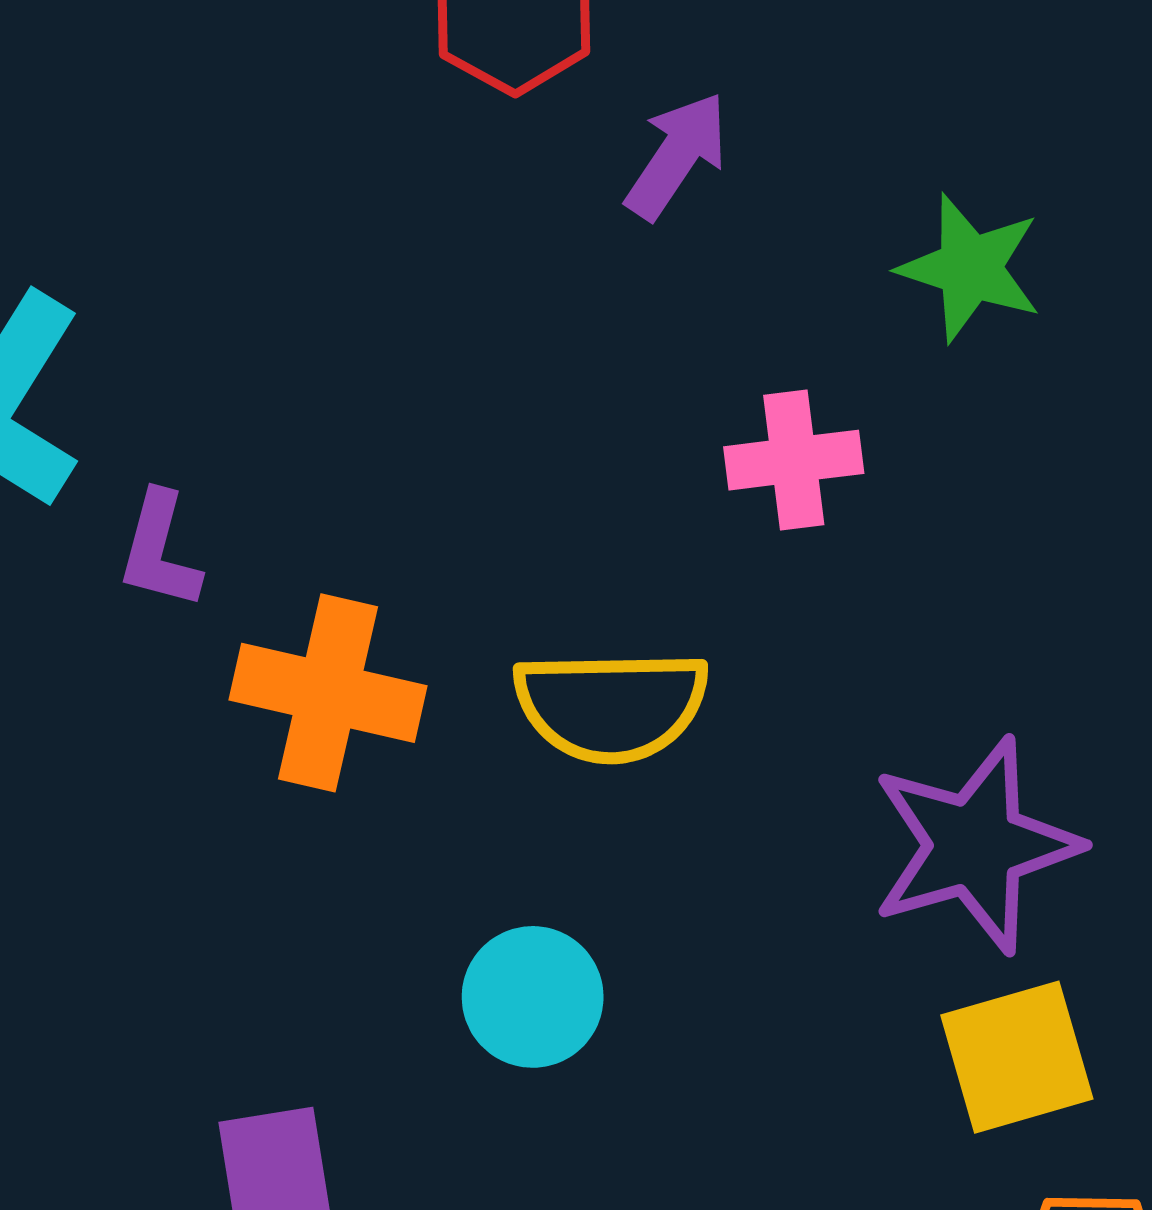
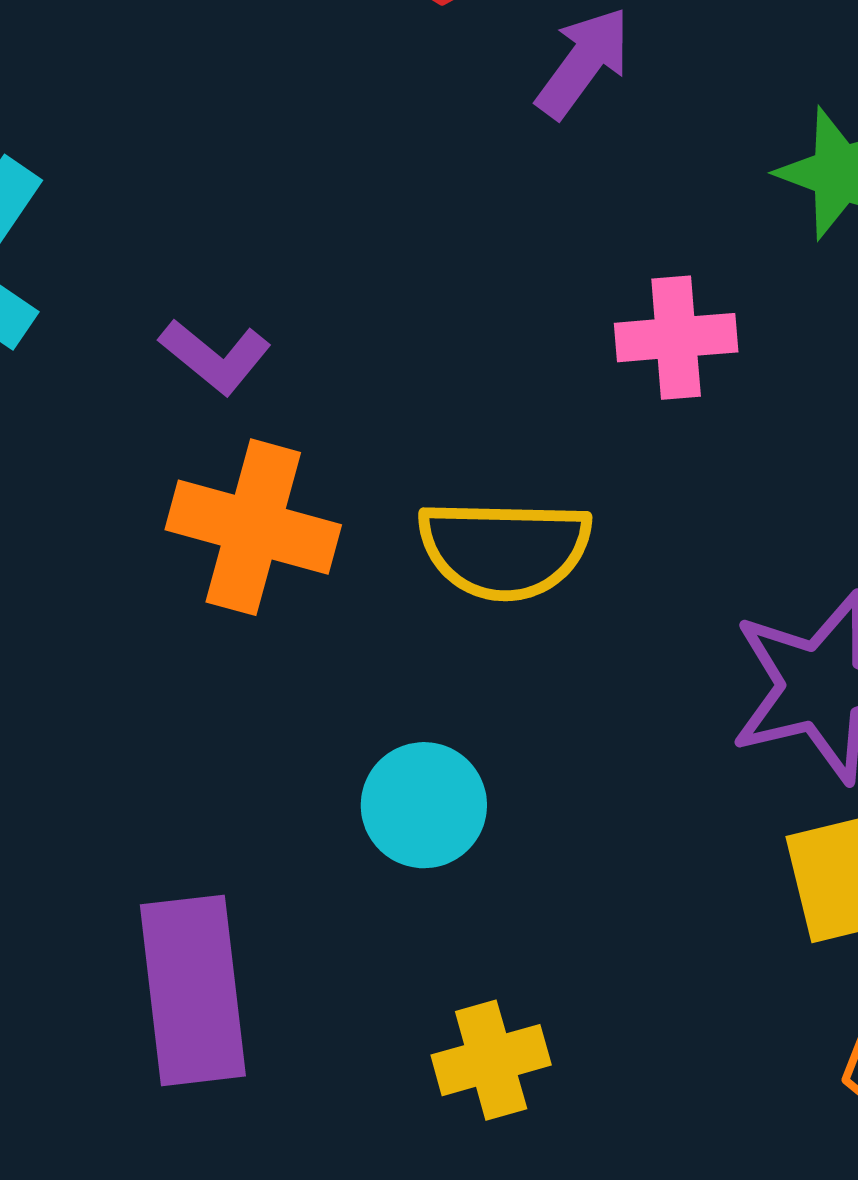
purple L-shape: (159, 550) -> (215, 356), moved, turned -68

